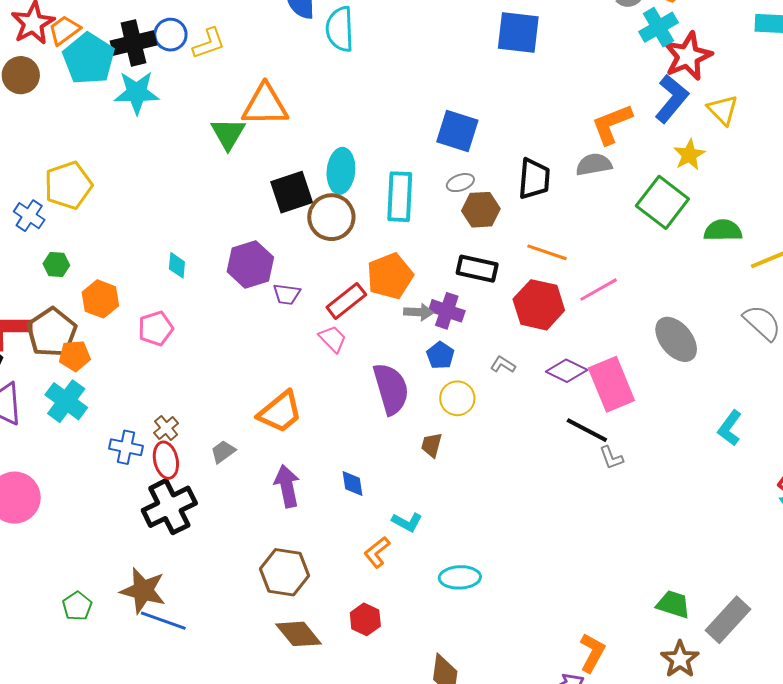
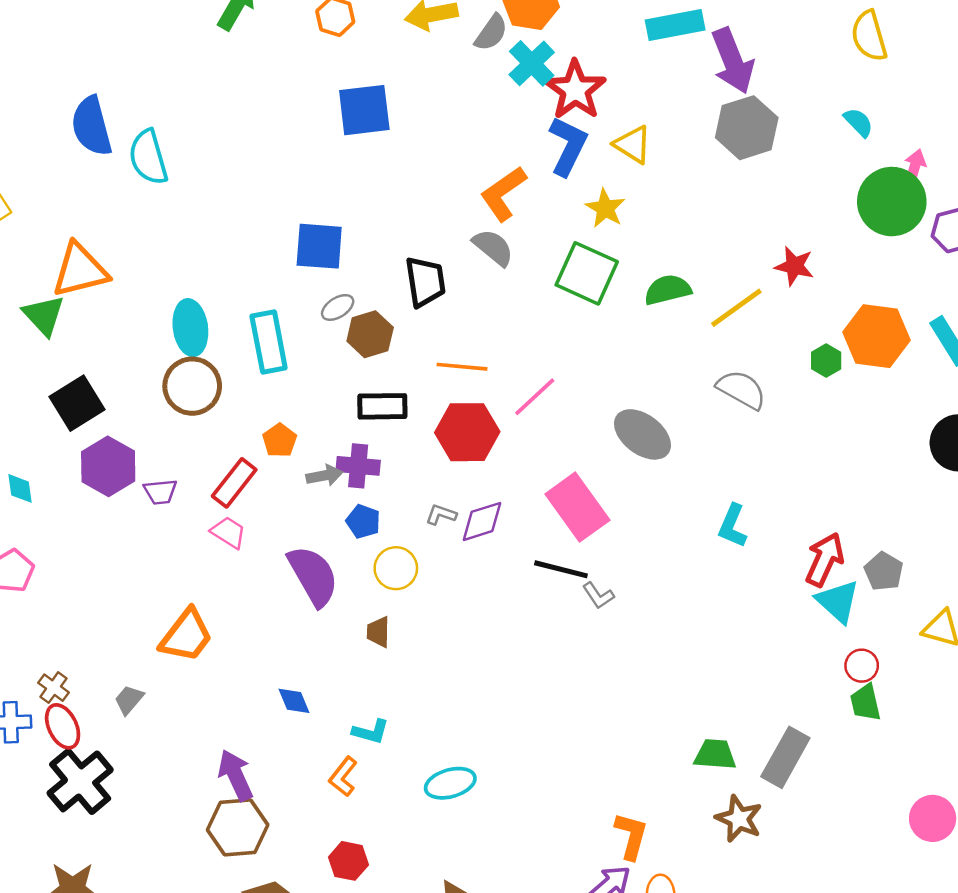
gray semicircle: (594, 164) -> (493, 247), turned 63
black square: (292, 192) -> (77, 403), moved
orange pentagon: (390, 276) -> (280, 440), size x0.6
purple diamond: (567, 371) -> (482, 521), moved, turned -30
purple arrow: (287, 486) -> (235, 775), moved

